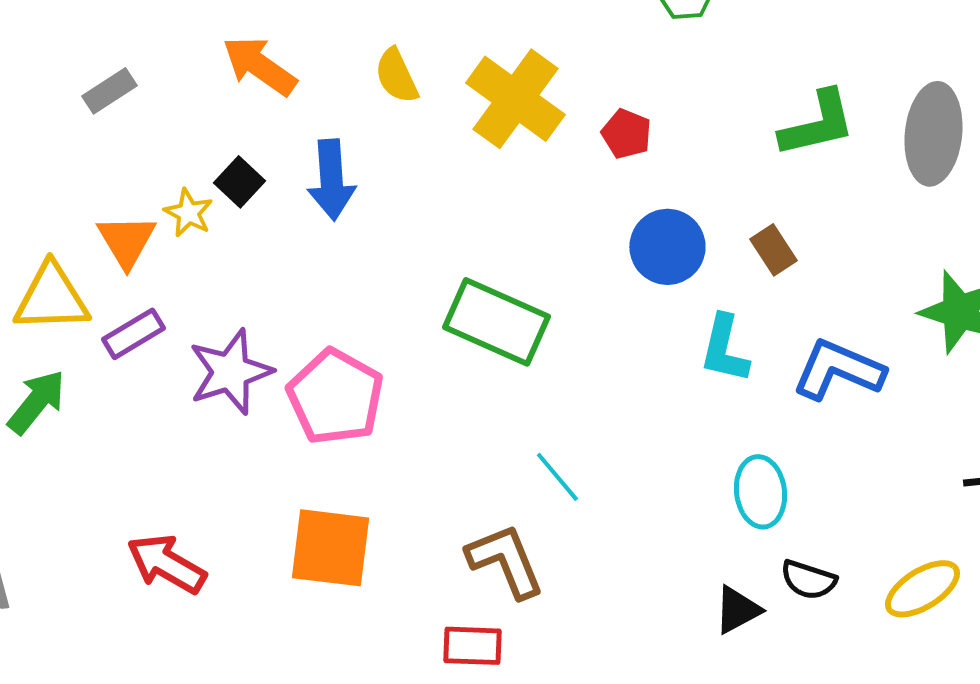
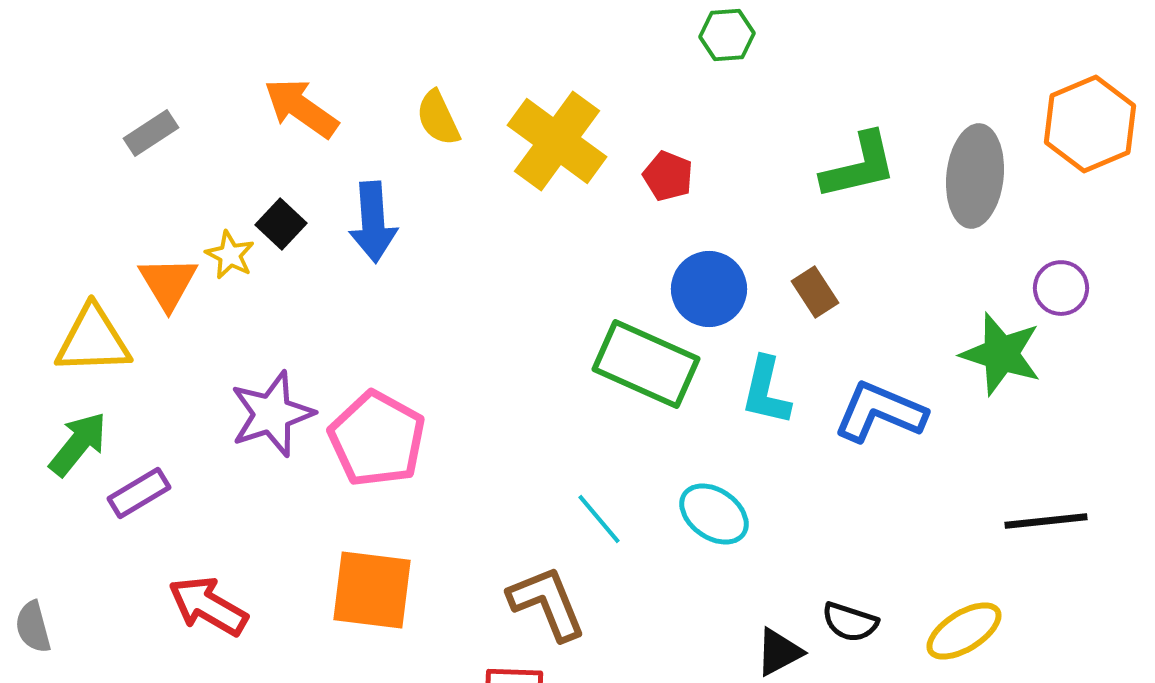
green rectangle: (496, 322) -> (646, 364), moved
purple rectangle: (133, 334) -> (139, 493), moved
cyan ellipse: (760, 492) -> (714, 514), moved, turned -48

